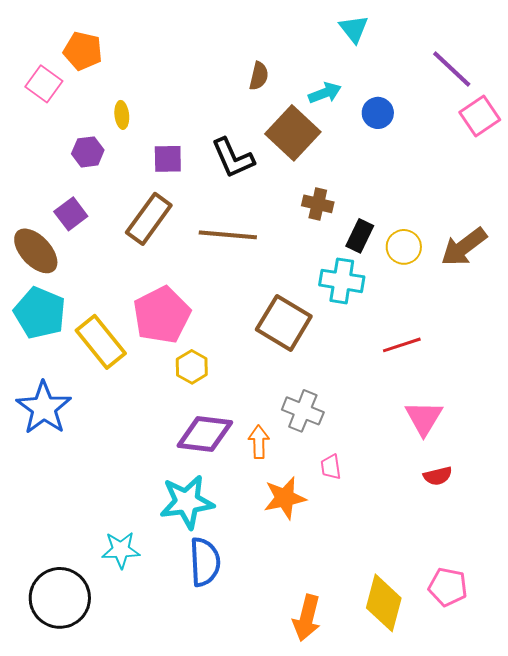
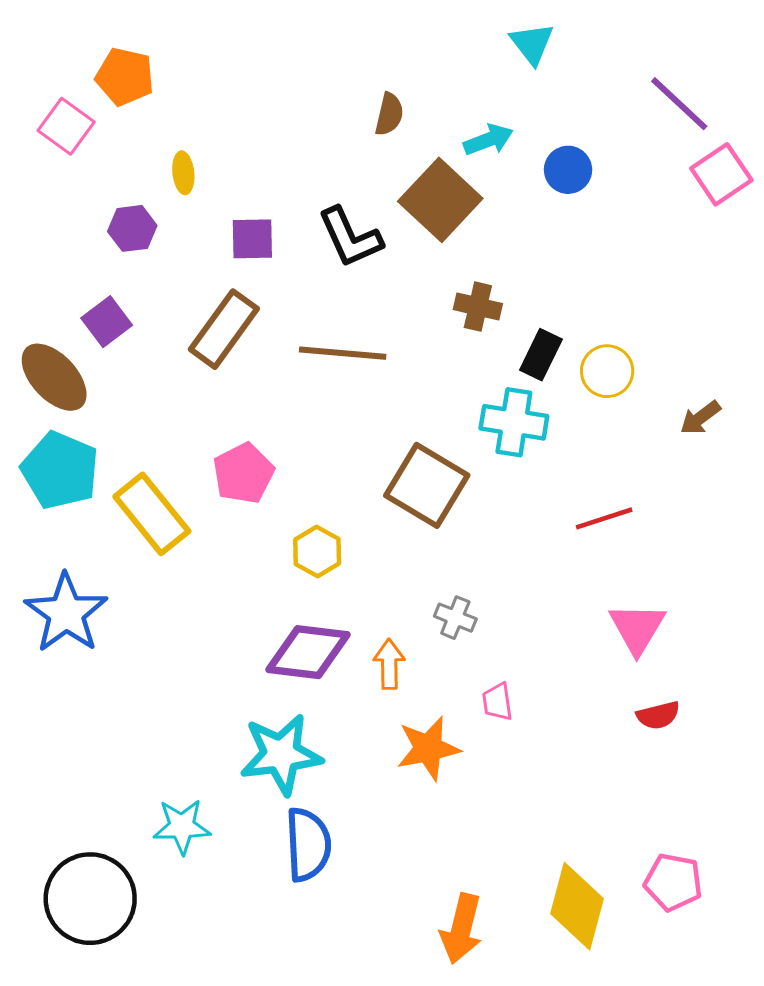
brown arrow: (464, 247) -> (700, 418), moved, size x0.6
pink pentagon: (162, 315) -> (243, 473), size x0.7
yellow hexagon: (192, 367) -> (317, 551), moved
gray cross: (303, 411) -> (455, 618), size x0.7

